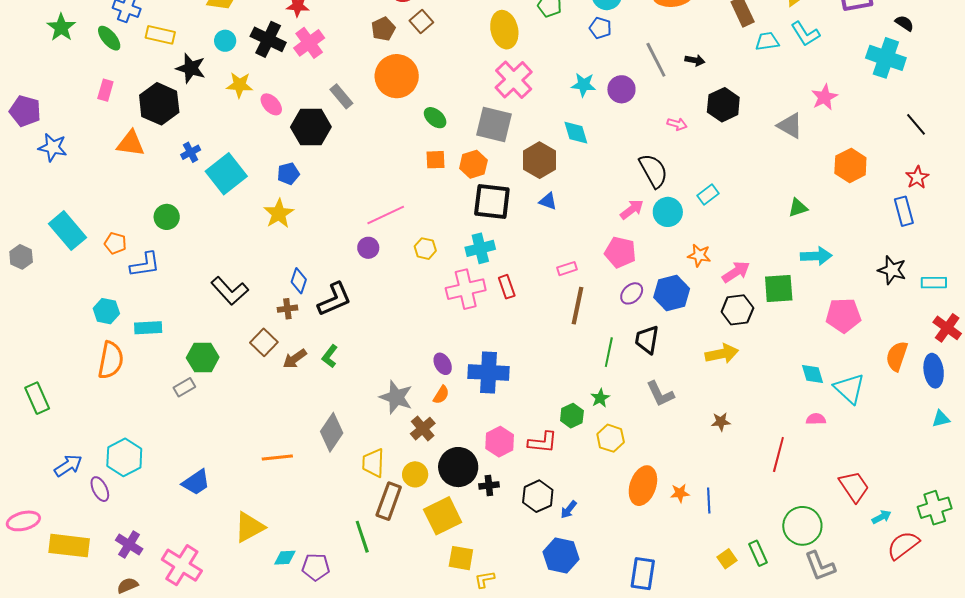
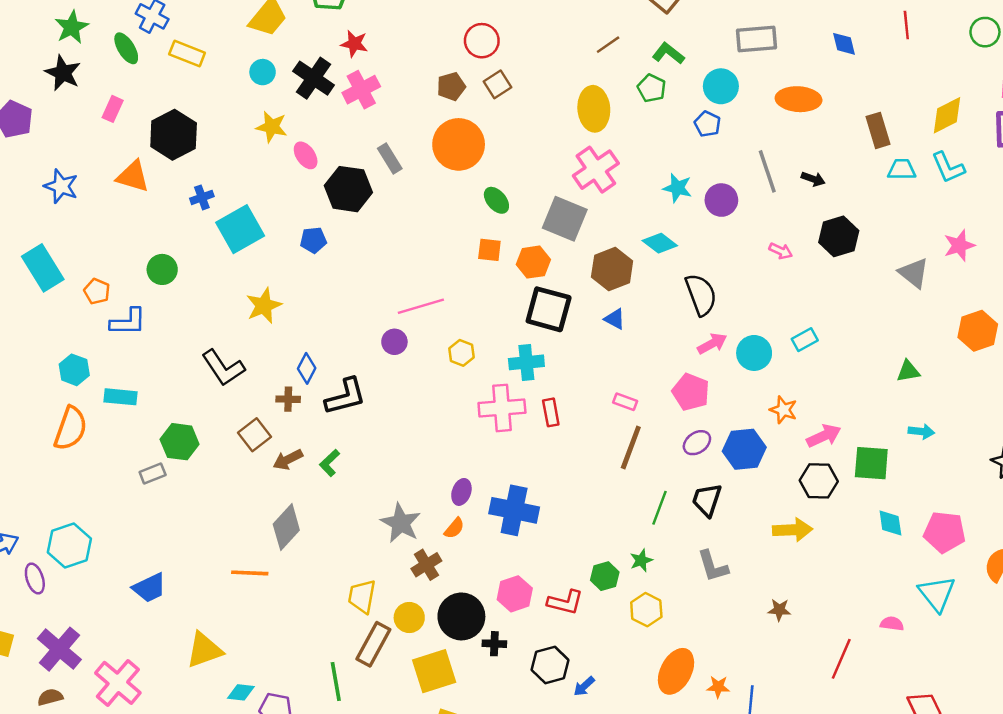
black star: (191, 68) -> (63, 73), moved
cyan diamond: (576, 133) -> (660, 243), turned -44
blue star: (53, 147) -> (61, 186), moved
black semicircle: (653, 171) -> (701, 295), moved
yellow star: (279, 214) -> (264, 306), moved
cyan arrow: (816, 256) -> (921, 431), size x0.7
pink rectangle: (567, 269) -> (625, 402), turned 30
pink pentagon: (843, 315) -> (945, 532), moved
purple ellipse: (443, 364) -> (461, 492), turned 40
cyan diamond: (813, 374) -> (890, 523), moved
gray diamond: (332, 432) -> (286, 527), moved
purple cross: (129, 544) -> (59, 649), size x1.4

